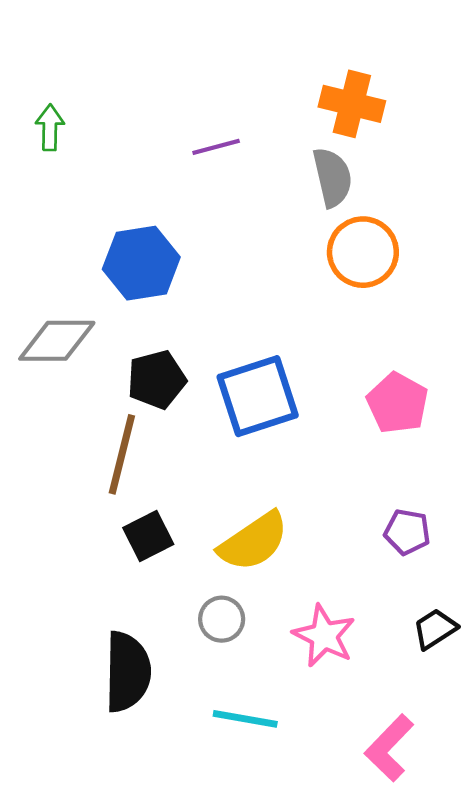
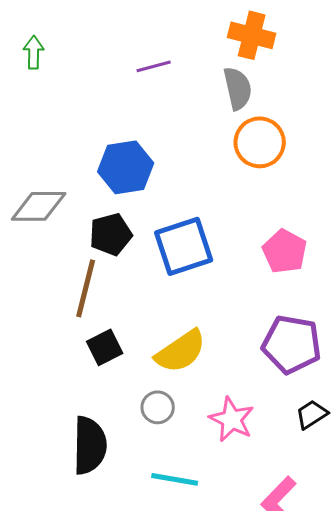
blue hexagon: (141, 263) -> (126, 167), moved
purple pentagon: (407, 532) -> (292, 344), size x1.8

